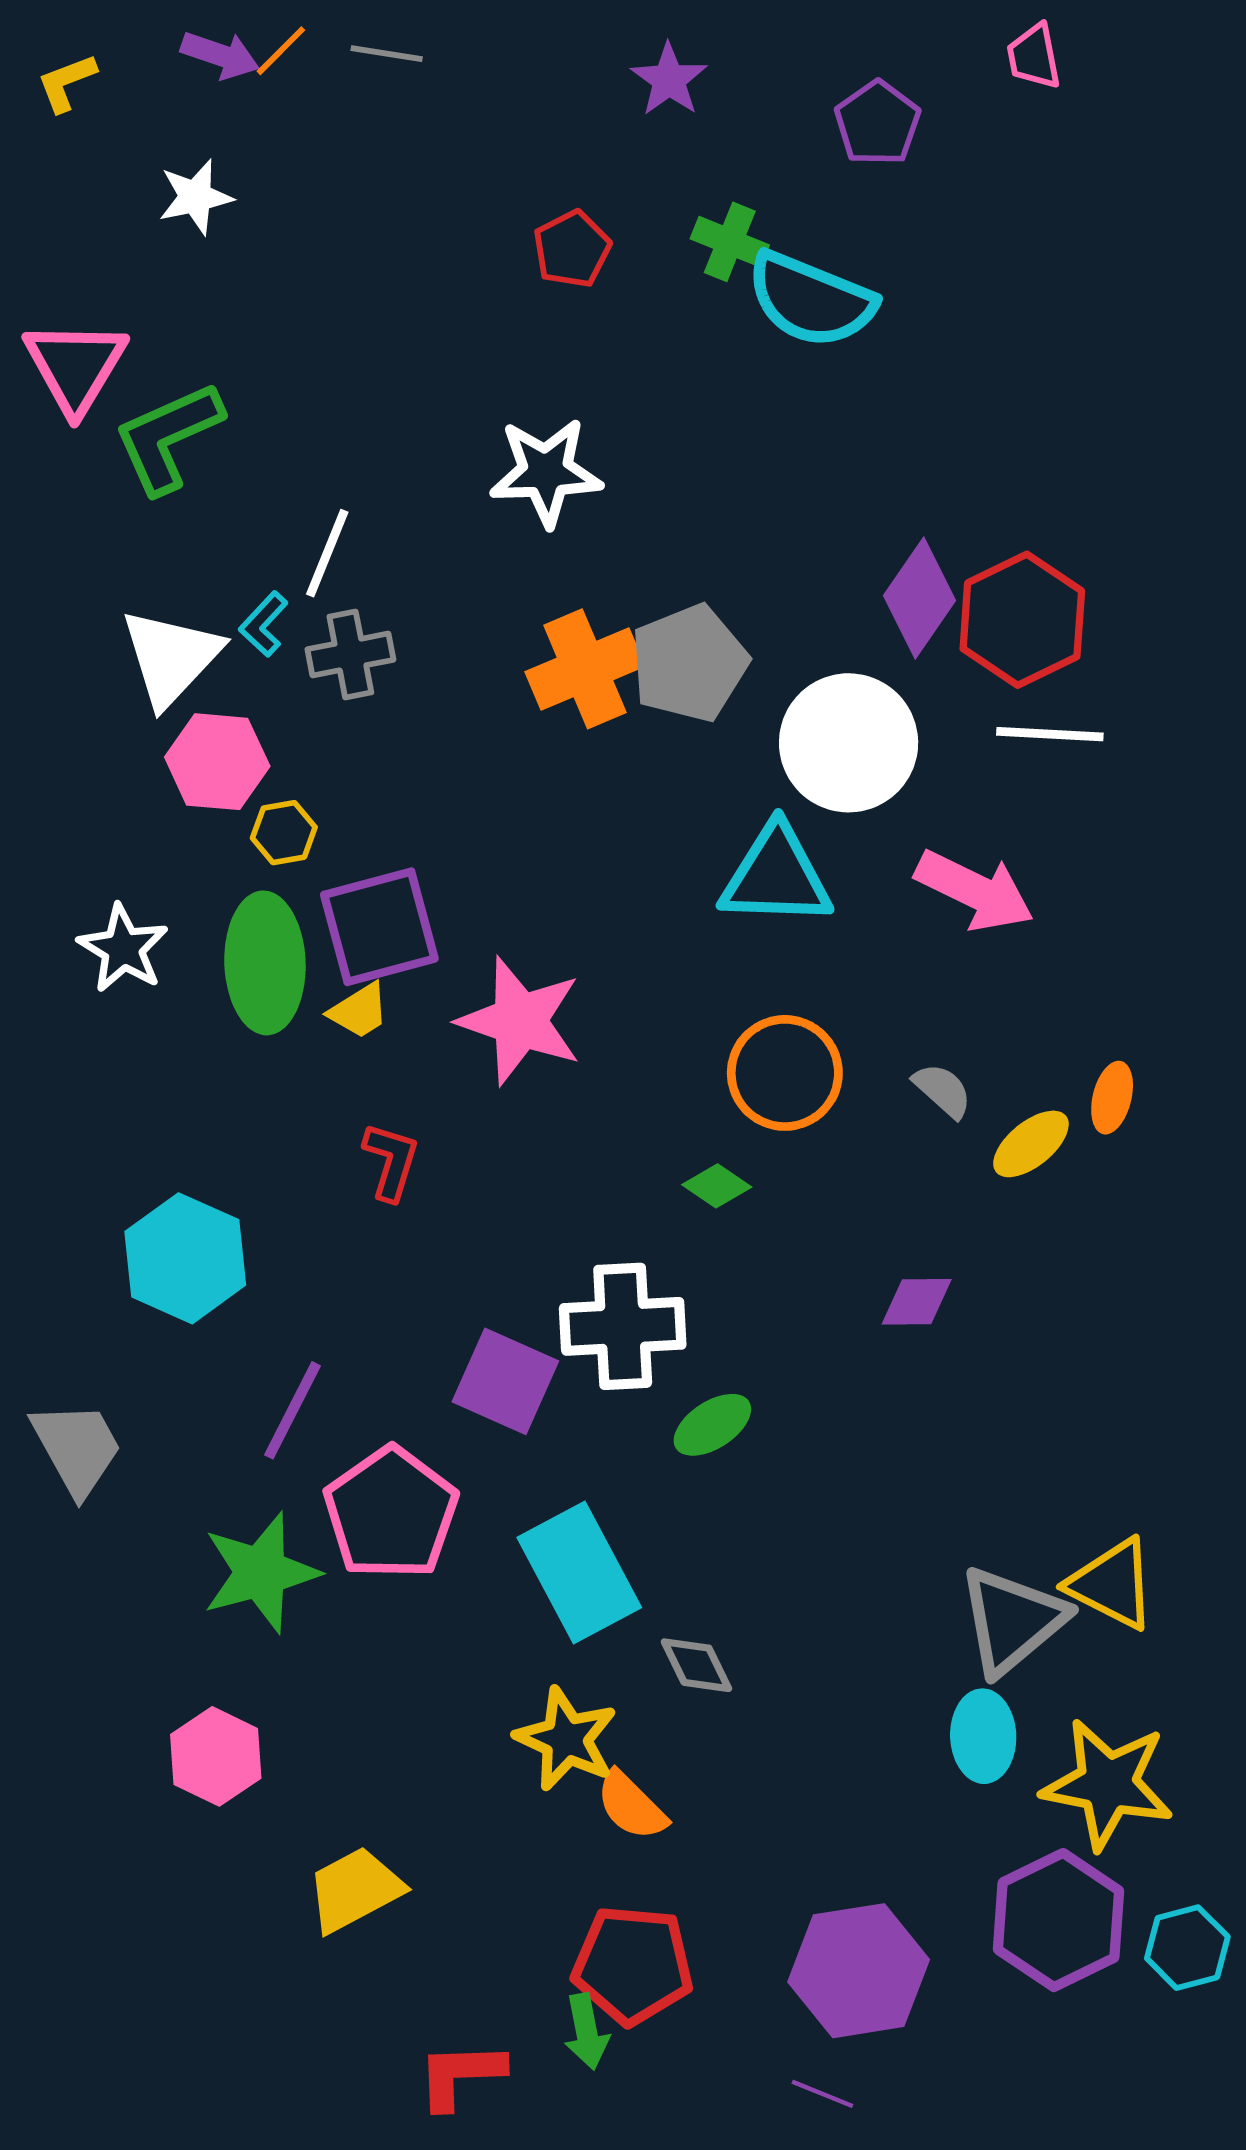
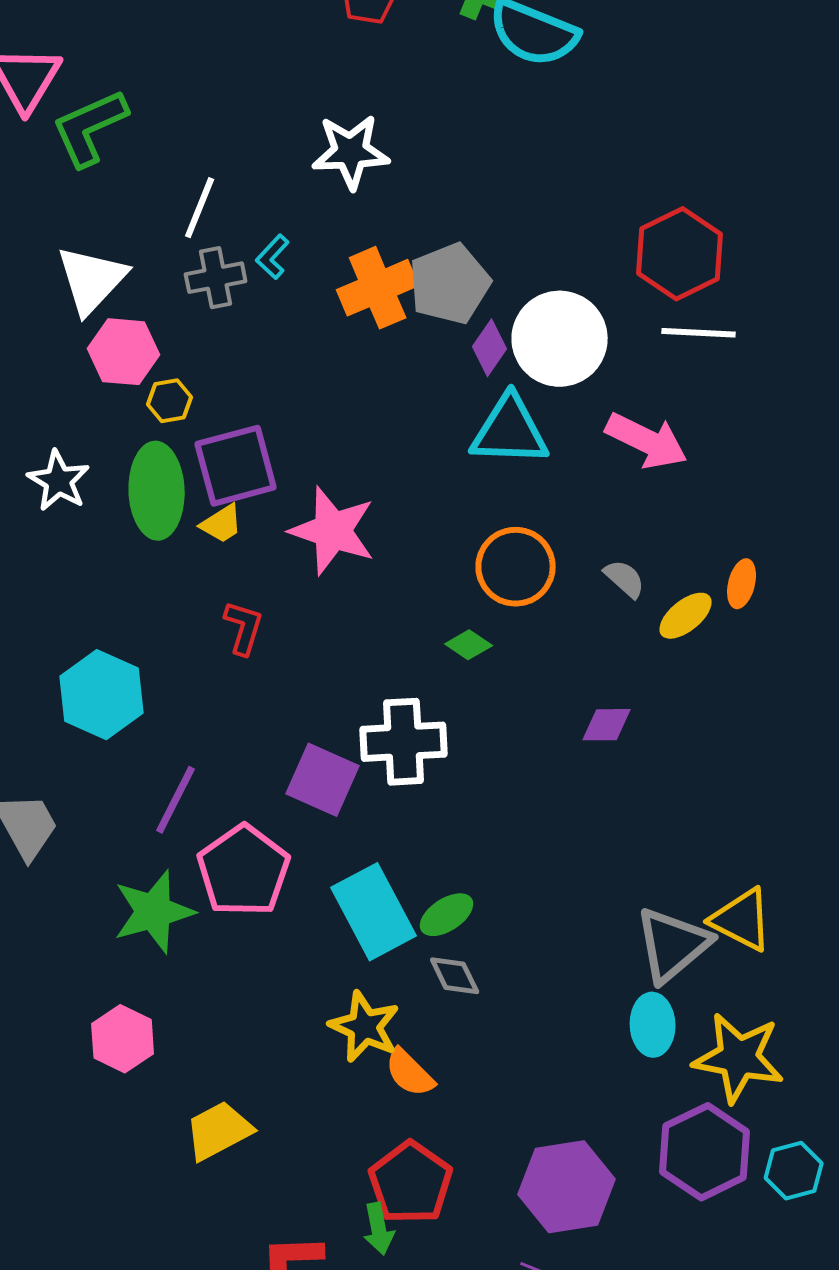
purple diamond: (919, 598) -> (490, 348), moved, size x0.7
cyan L-shape: (264, 624) -> (273, 257), moved
green ellipse: (712, 1425) -> (447, 915), moved
red pentagon: (633, 1965) -> (411, 1183), turned 30

